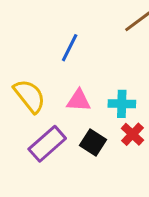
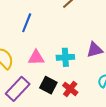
red cross: (132, 134) -> (70, 89), moved

